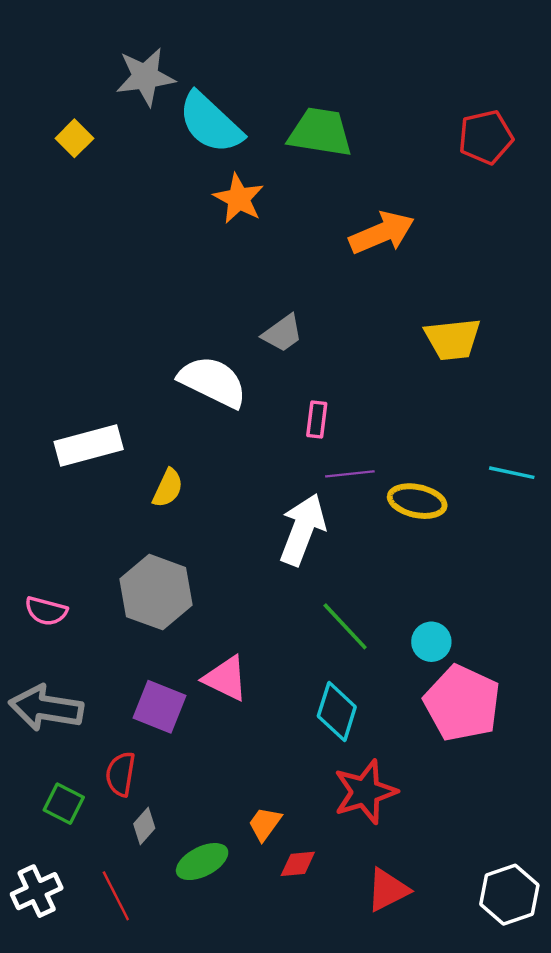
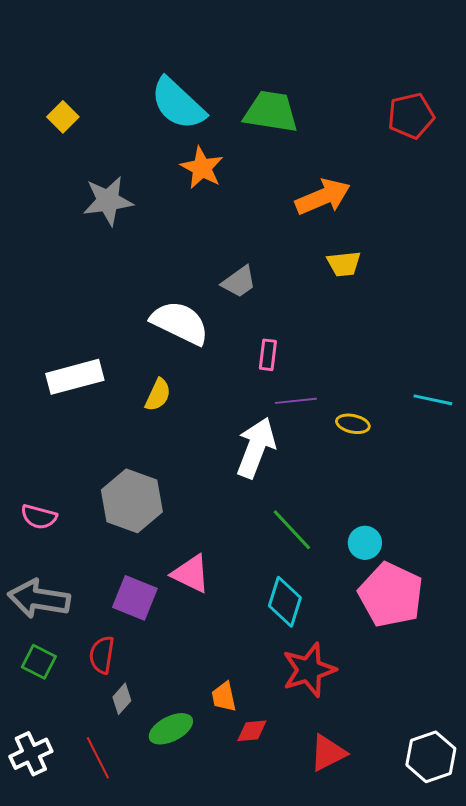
gray star: (145, 77) -> (108, 201), moved
yellow trapezoid: (453, 339) -> (344, 264), moved, size x0.7
yellow semicircle: (168, 488) -> (158, 395), moved
yellow ellipse: (417, 501) -> (353, 424), size x0.7
green square: (64, 804) -> (39, 662), moved
orange trapezoid: (265, 824) -> (224, 697), turned -48

